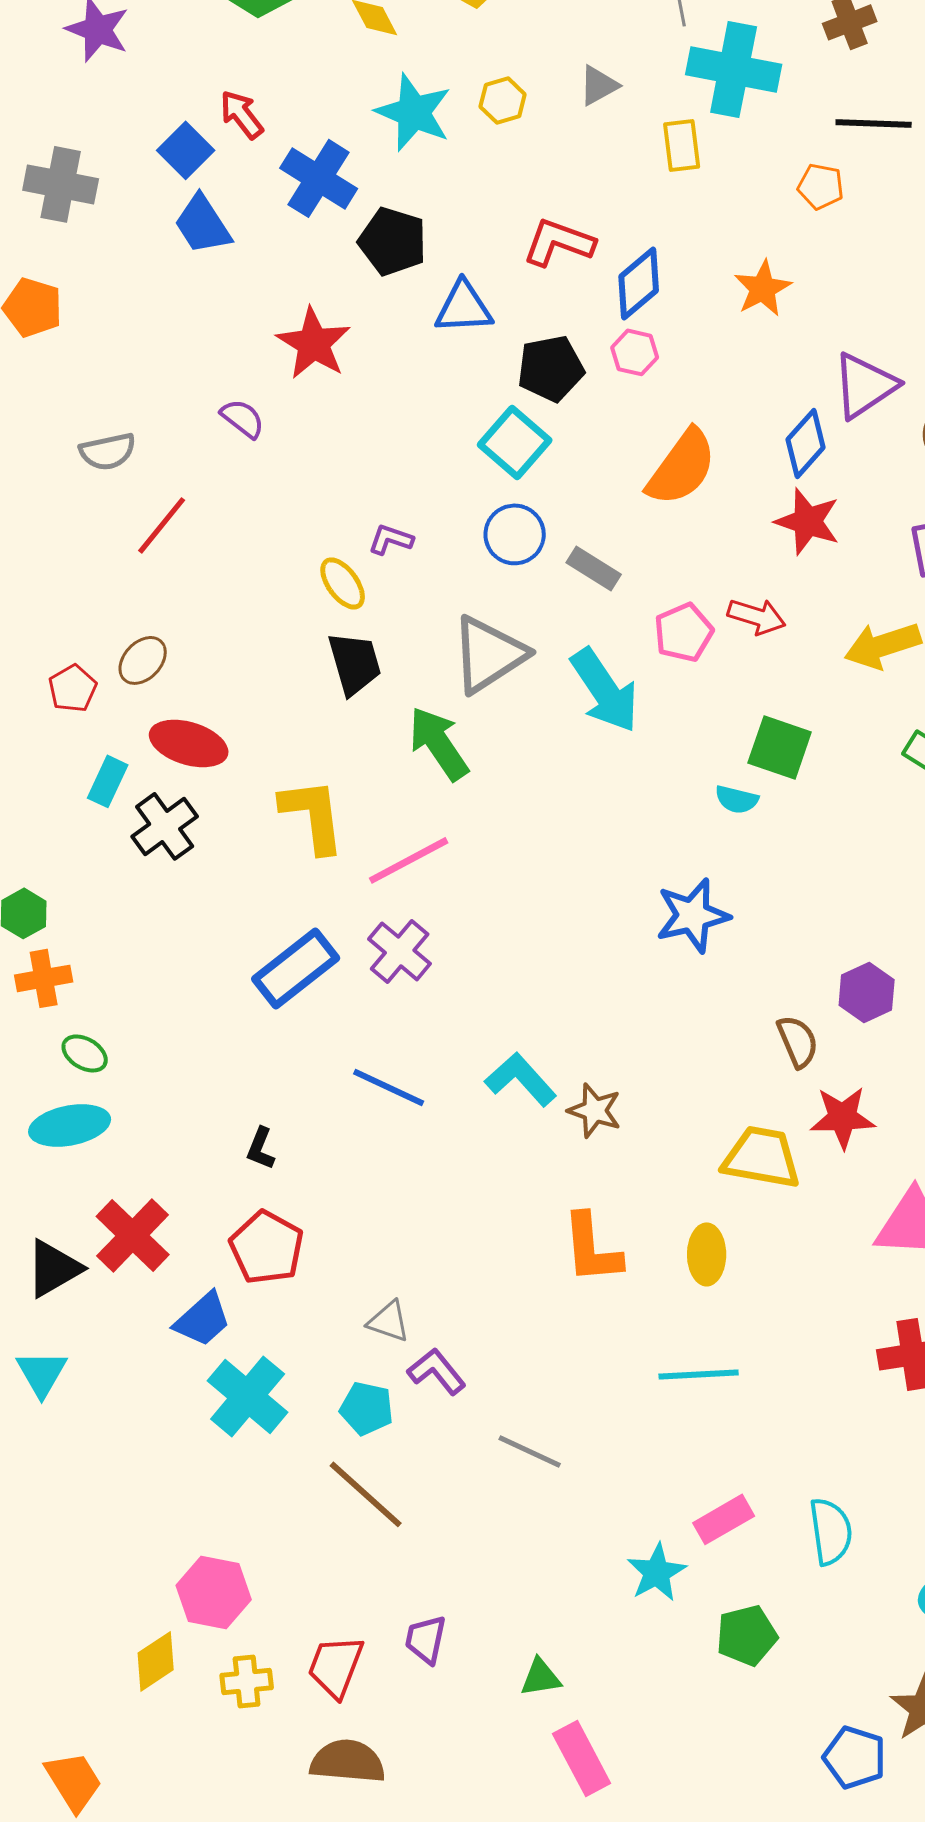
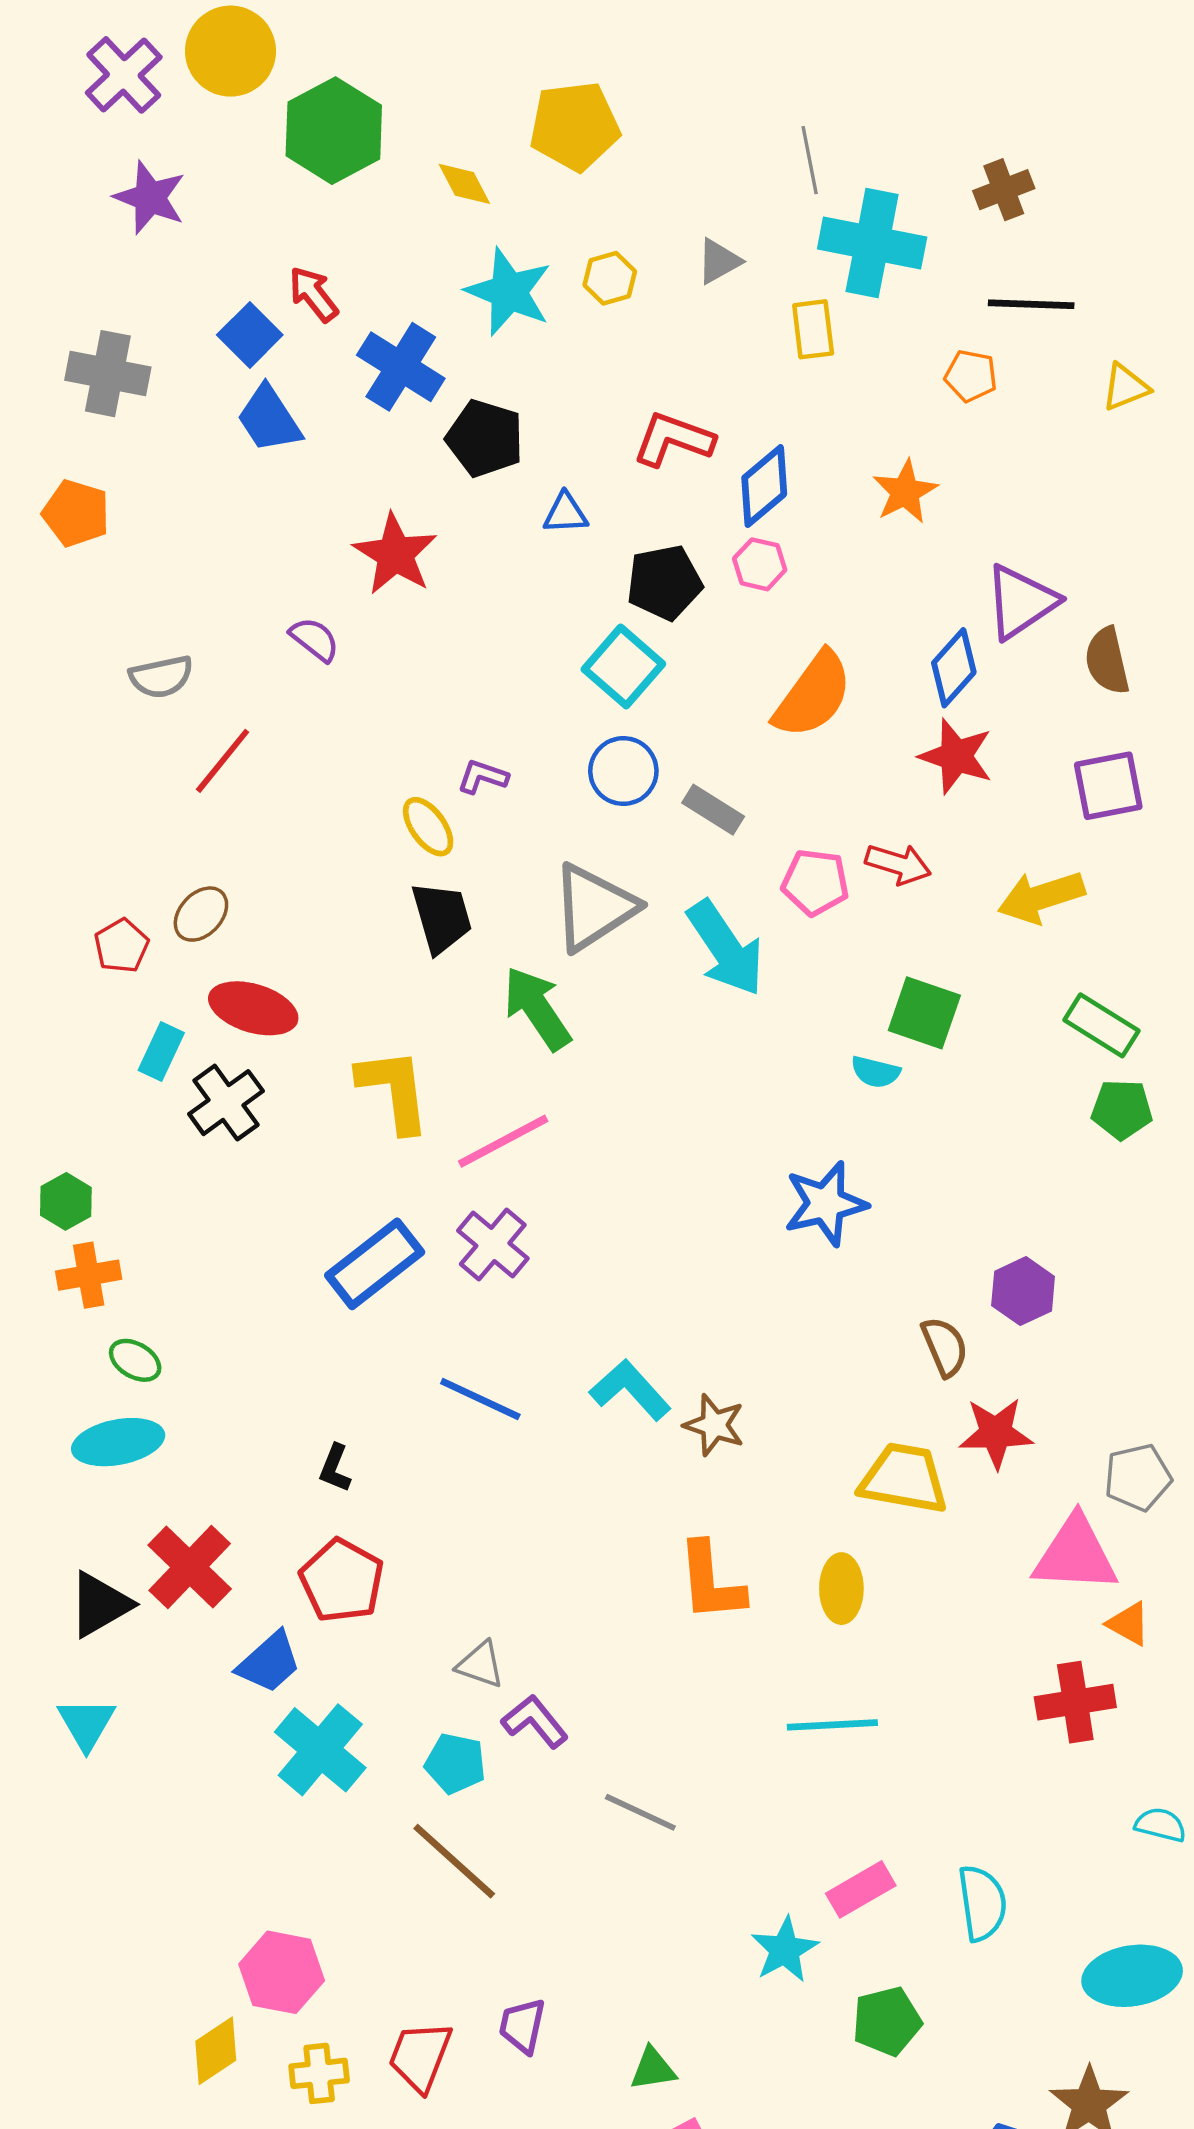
blue triangle: (464, 307) -> (565, 513), size x0.7
pink pentagon: (684, 632) -> (815, 882), turned 30

